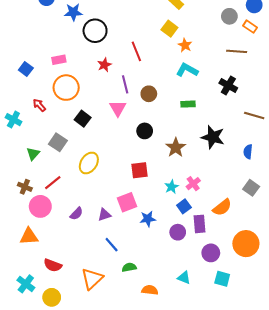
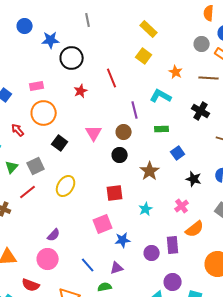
orange star: (185, 45) -> (176, 72), moved
purple line: (125, 84) -> (135, 110), moved
brown circle: (149, 94) -> (124, 132), moved
black star: (213, 137) -> (194, 179), moved, size x0.7
gray square: (58, 142) -> (36, 166), turned 30
green triangle: (33, 154) -> (12, 167), moved
red line: (53, 183) -> (28, 192), moved
pink cross: (193, 184) -> (182, 206), moved
pink circle: (40, 206) -> (48, 259), moved
blue square: (184, 206) -> (178, 153), moved
purple triangle: (104, 215) -> (117, 268), moved
purple circle: (211, 253) -> (173, 282), moved

